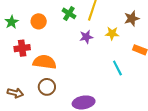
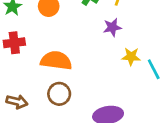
yellow star: (112, 33) -> (131, 57), moved
red cross: (22, 48) -> (14, 43), moved

